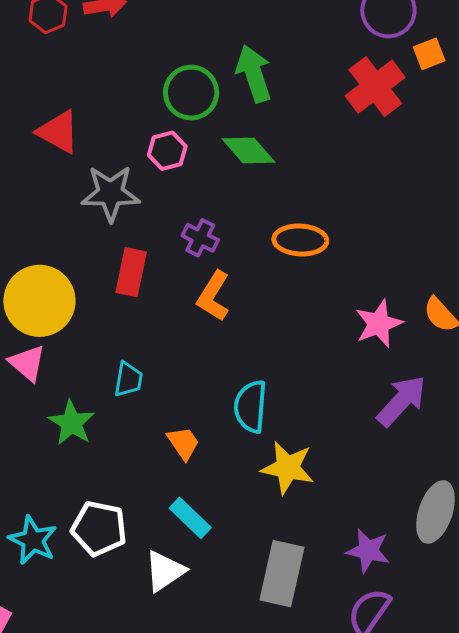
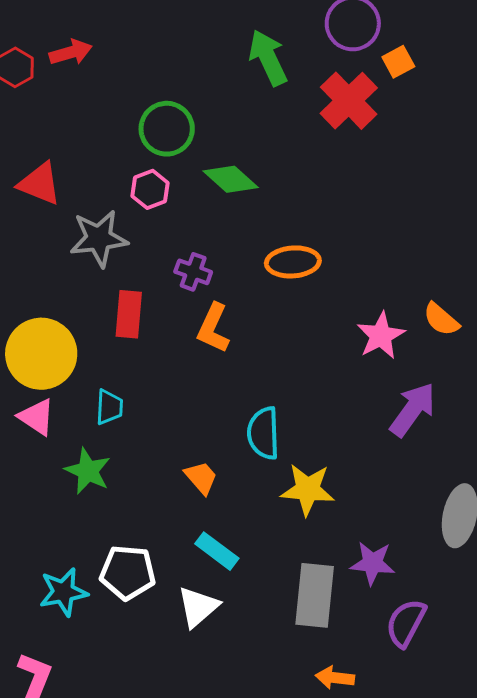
green arrow: (254, 74) -> (268, 58), moved
cyan trapezoid: (128, 379) -> (109, 407), moved
cyan star: (33, 540) -> (63, 592), turned -30
purple star: (368, 551) -> (372, 563), moved

